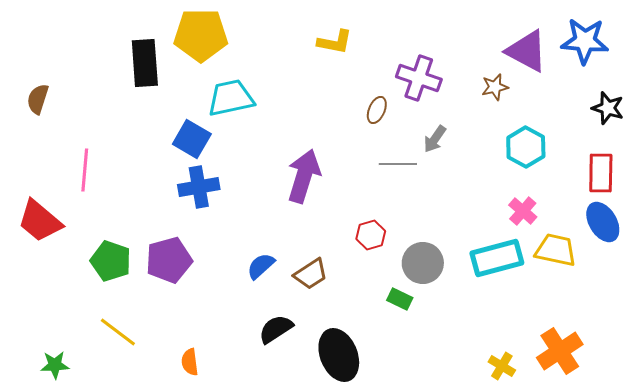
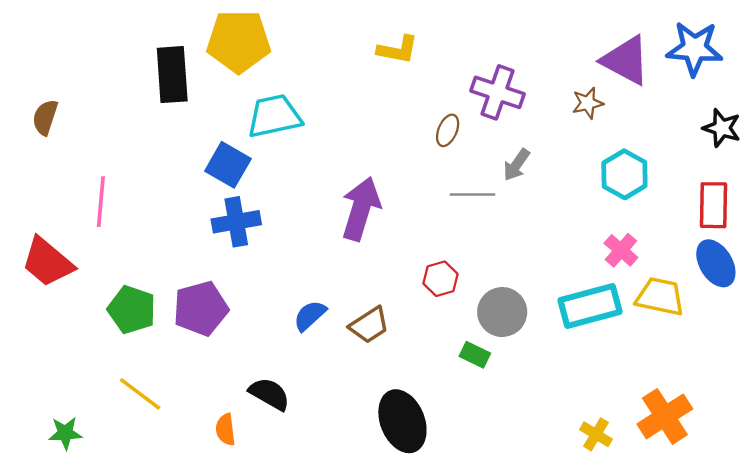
black semicircle: (276, 329) -> (269, 394), moved, turned 63

